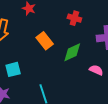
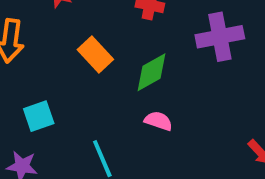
pink semicircle: (96, 70) -> (158, 121), moved

